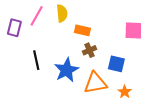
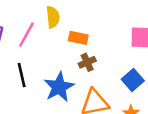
pink line: (37, 16) -> (26, 35), moved
blue square: (116, 64) -> (133, 80), moved, turned 36

